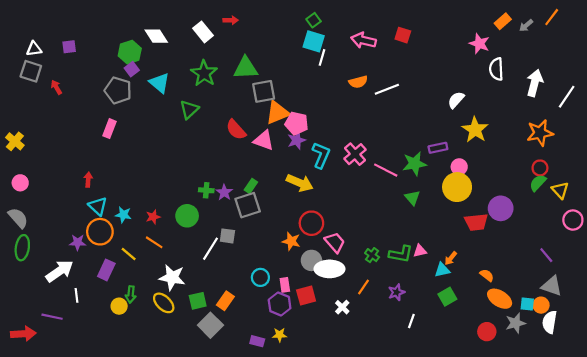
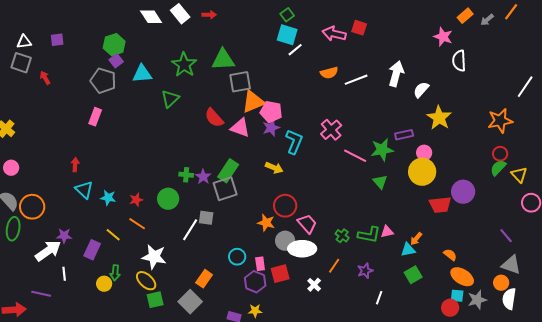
white rectangle: (203, 32) -> (180, 14), moved
red square: (403, 35) -> (359, 28), moved
white diamond: (156, 36) -> (151, 17), moved
white line: (322, 57) -> (295, 50), turned 35
cyan triangle: (159, 83) -> (142, 74), turned -45
white arrow: (535, 83) -> (396, 74), moved
pink cross: (355, 154) -> (331, 130), moved
yellow arrow: (300, 183) -> (274, 168), size x0.7
green rectangle: (251, 186) -> (228, 171), size x1.6
orange circle: (100, 232) -> (32, 207), moved
purple star: (78, 242) -> (64, 236), moved
green square: (198, 301) -> (155, 300), moved
cyan square: (527, 304) -> (457, 296), moved

